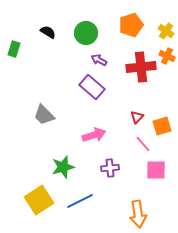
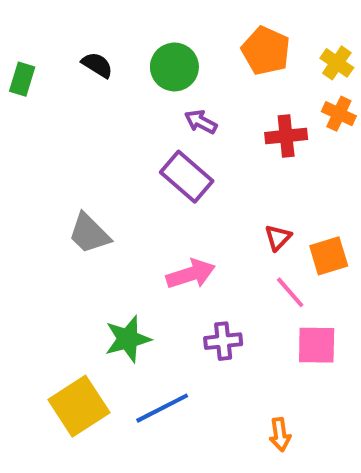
orange pentagon: (131, 25) -> (266, 51), turned -30
green rectangle: (14, 49) -> (22, 79), moved
red cross: (141, 67) -> (286, 136), size x0.7
orange arrow: (138, 214) -> (280, 434), size x0.6

